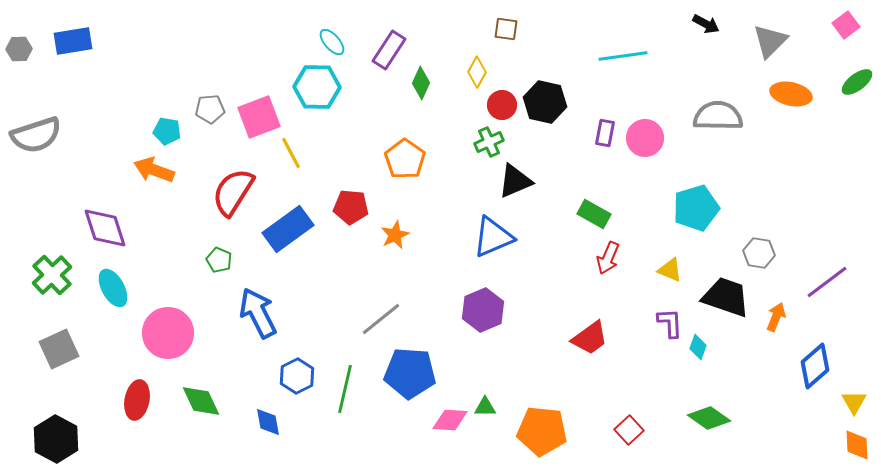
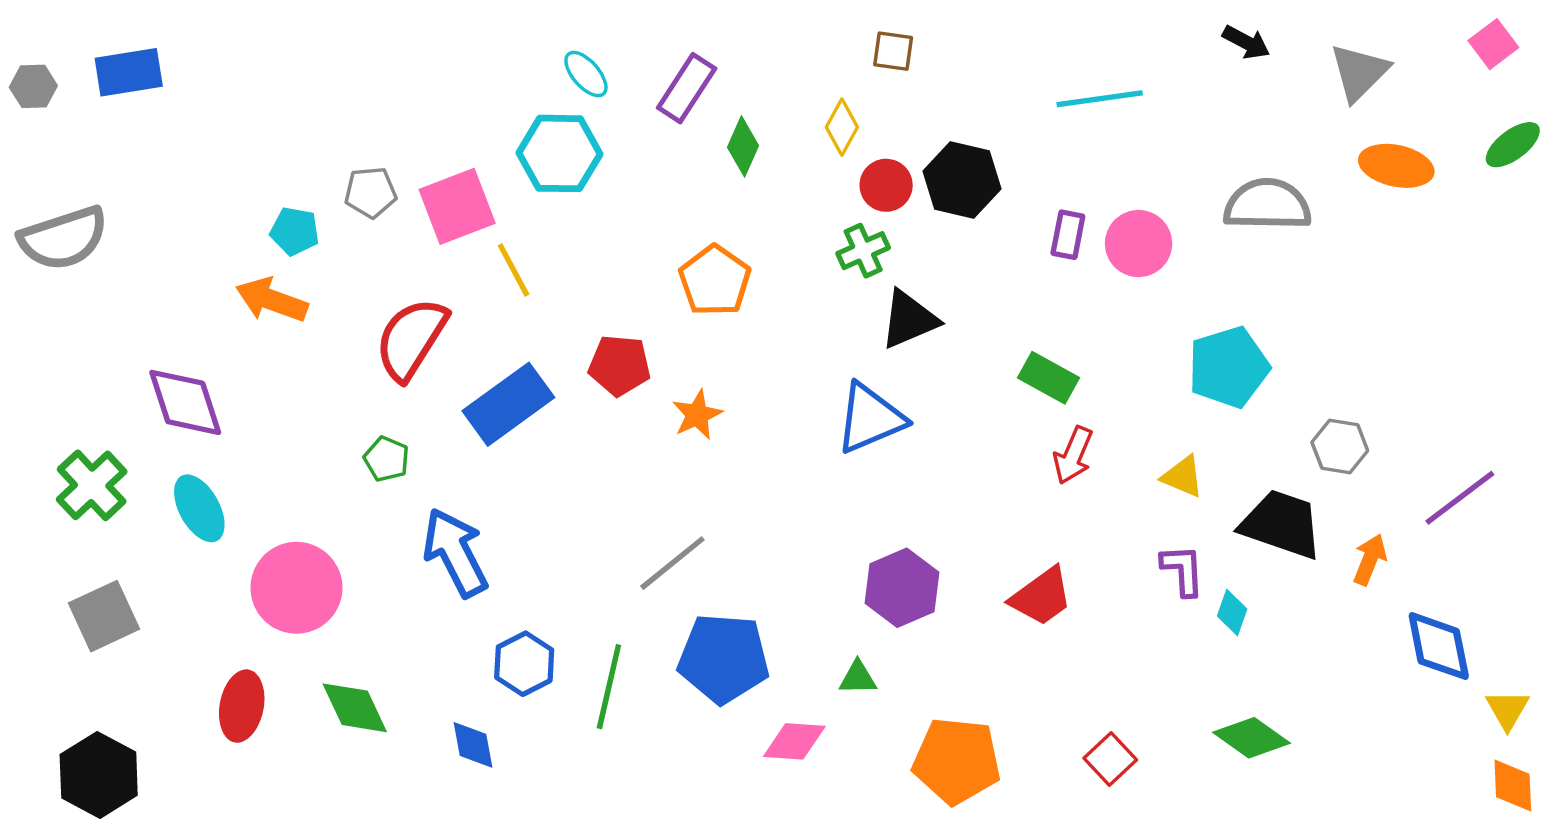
purple hexagon: (483, 310) -> (902, 588), moved
blue diamond: (815, 366) -> (1439, 646), turned -60
green triangle: (485, 407) -> (858, 678), moved

